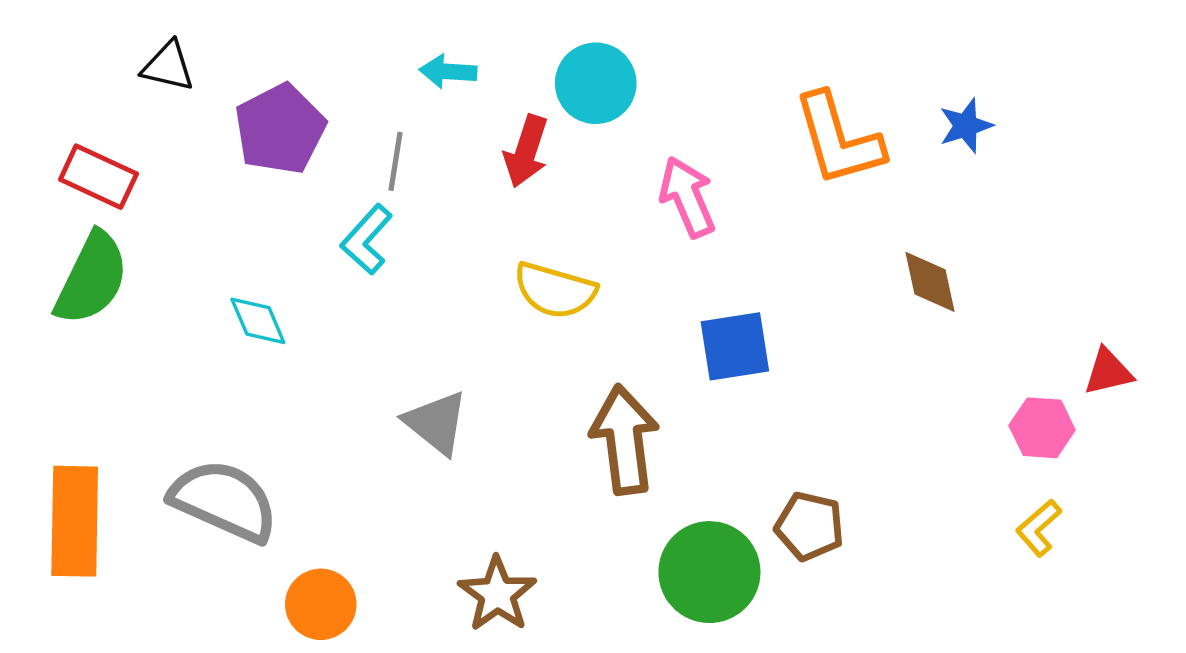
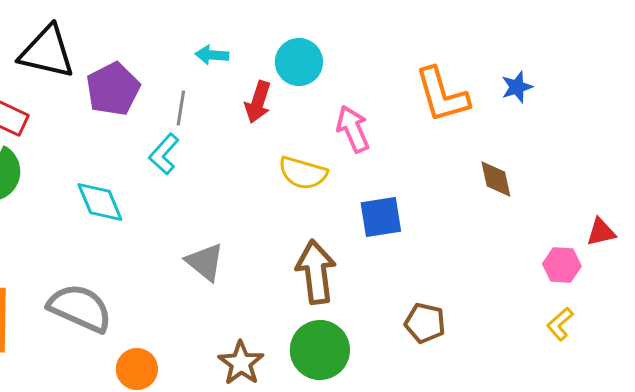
black triangle: (168, 66) -> (47, 52), size x1.8
yellow semicircle: (555, 290) -> (303, 173), moved
cyan diamond: (258, 321) -> (100, 202), size x1.4
green circle: (709, 572) -> (320, 350), moved

